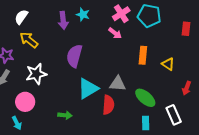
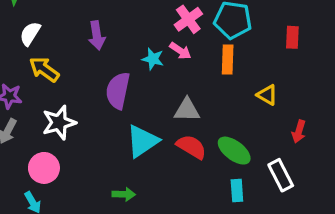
cyan star: (83, 15) -> (153, 59), moved
orange rectangle: (143, 55) -> (228, 60), moved
gray triangle: (118, 84) -> (187, 110), moved
red semicircle: (108, 105) -> (191, 147), moved, turned -60
green arrow: (65, 115) -> (124, 194), moved

